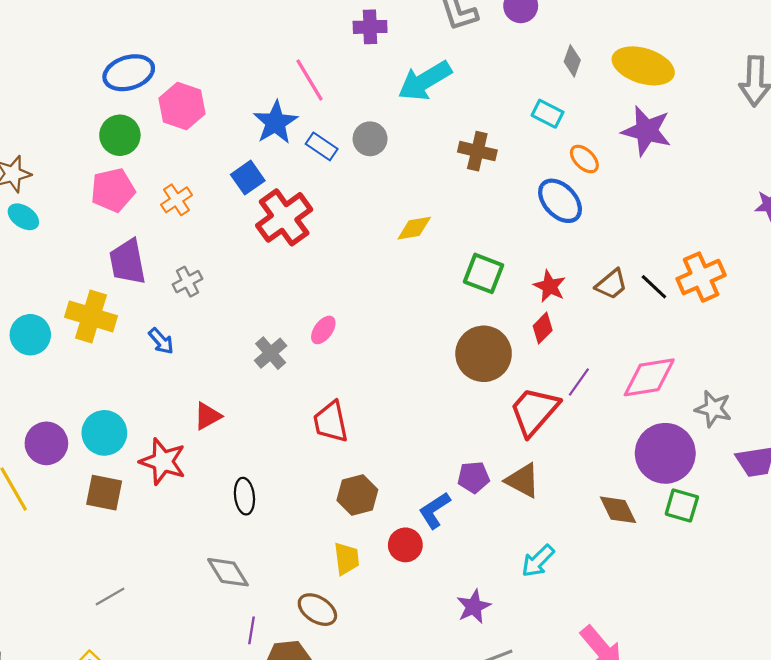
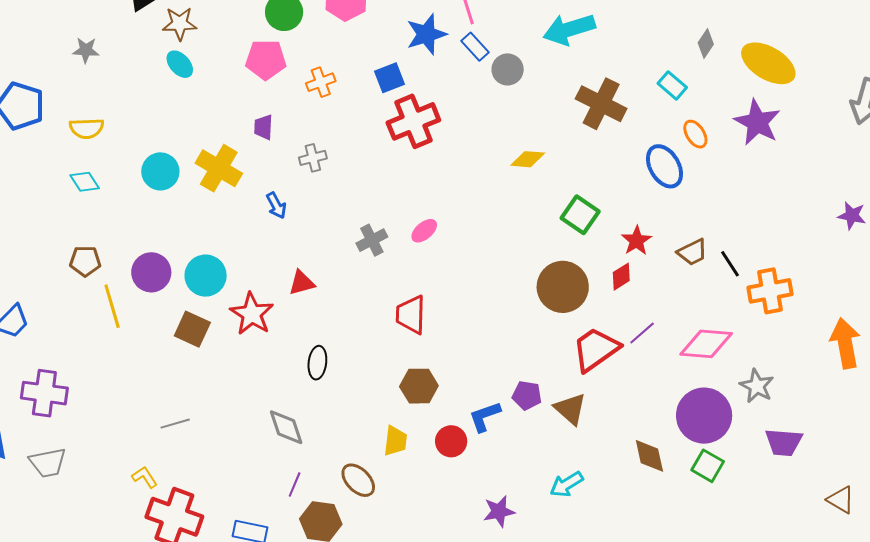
blue rectangle: (322, 146) -> (475, 47), moved
brown cross: (477, 151) -> (601, 104), size x1.4
purple trapezoid: (127, 262) -> (263, 127), size x0.6
orange cross: (701, 277) -> (770, 291), moved

